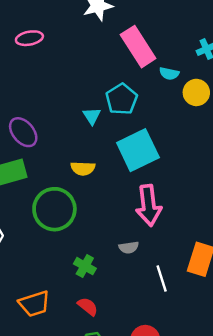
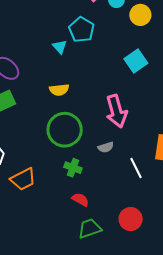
cyan square: (138, 150) -> (136, 61), moved, size x0.7
green circle: (54, 209) -> (65, 130), moved
orange trapezoid: (34, 304) -> (23, 179), moved

